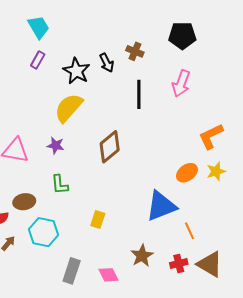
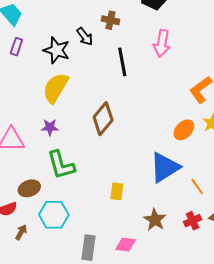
green L-shape: (60, 185) -> (61, 165), size x1.5
yellow rectangle: (98, 220) -> (117, 191), moved
pink diamond: (108, 275) -> (126, 245), turned -45

